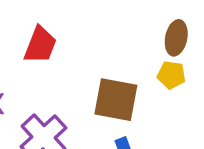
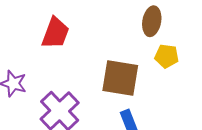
brown ellipse: (176, 38) -> (152, 21), moved

